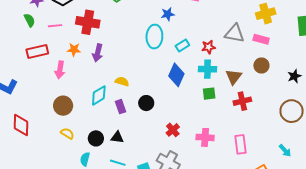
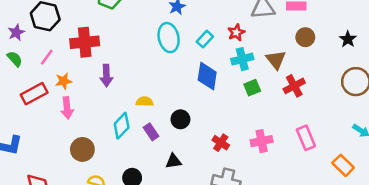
pink line: (55, 26) -> (47, 57), turned -32
orange star: (74, 50) -> (64, 81), moved
black triangle: (117, 137) -> (173, 161), moved

